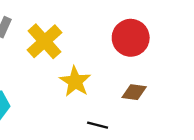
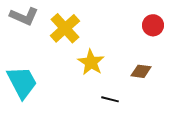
red circle: (131, 38) -> (153, 25), moved, size x0.7

